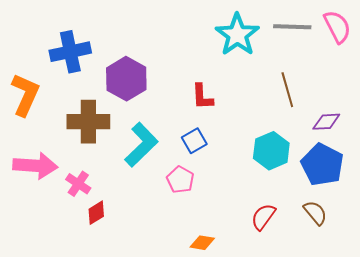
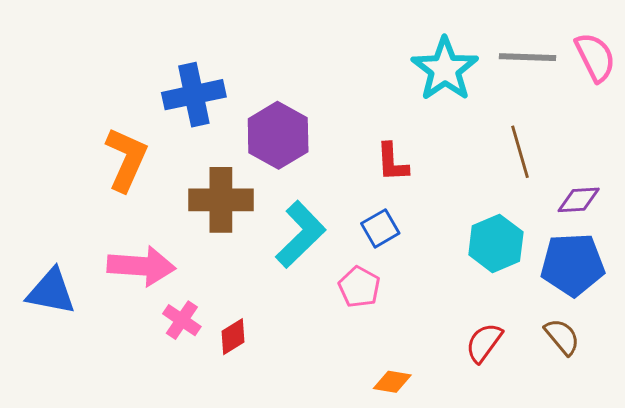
blue pentagon: (322, 165) -> (573, 265), turned -30
pink cross: (78, 184) -> (182, 320), moved

